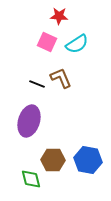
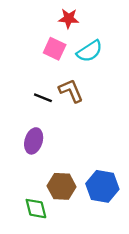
purple ellipse: (29, 121) -> (34, 141), size x0.7

